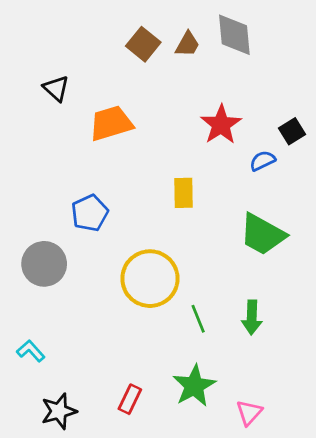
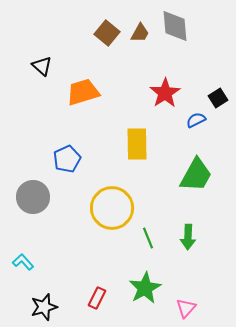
yellow rectangle: (183, 193) -> (137, 144), size x1.4
green trapezoid: (262, 234) -> (196, 175), turned -90

